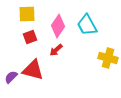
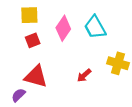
red arrow: (56, 50) -> (84, 75), moved
purple semicircle: (11, 77) -> (18, 95), moved

